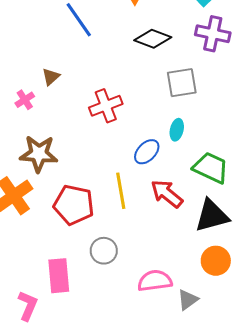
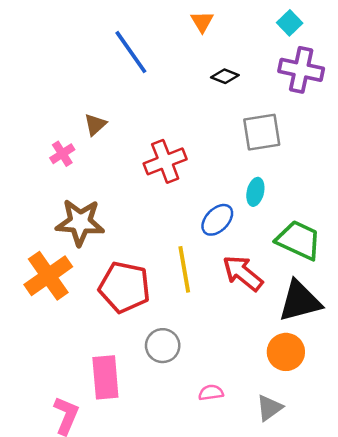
black diamond: (153, 39) -> (225, 76), size x0.6
orange circle: (216, 261) -> (286, 352), moved
pink semicircle: (155, 281) -> (211, 393), moved, size x0.6

